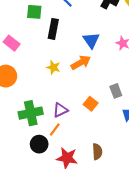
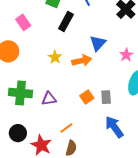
orange square: (91, 104) -> (87, 97), moved
orange line: (55, 129) -> (66, 128), moved
black circle: (39, 144) -> (18, 133), moved

